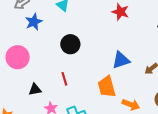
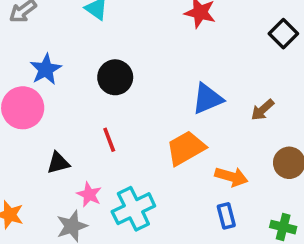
blue star: (34, 22) -> (46, 69), moved
orange trapezoid: (107, 87) -> (186, 148), turned 80

